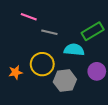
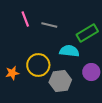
pink line: (29, 17) -> (25, 19), turned 49
gray line: (49, 32) -> (49, 25), moved

